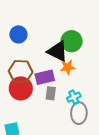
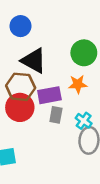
blue circle: (18, 34) -> (21, 26), moved
black triangle: (58, 51) -> (34, 61), moved
cyan cross: (74, 97) -> (84, 121), turned -32

